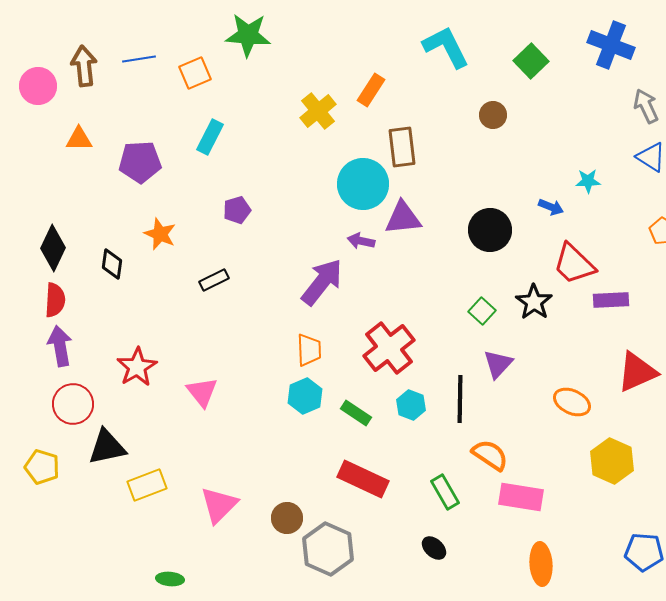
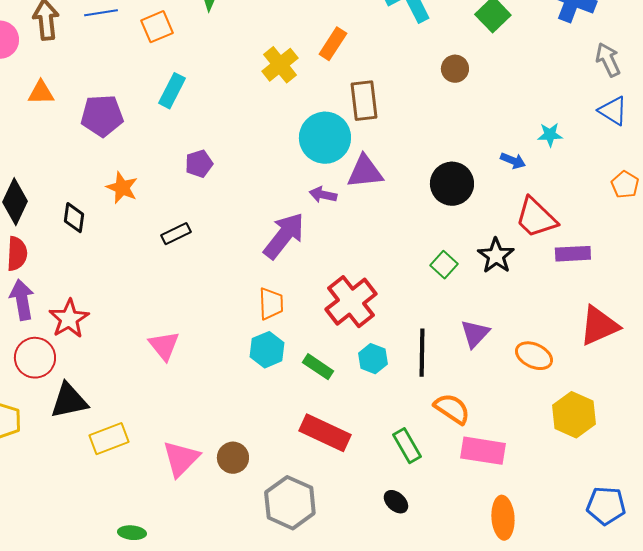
purple triangle: (498, 364) -> (475, 334), moved
red star: (137, 367) -> (69, 319), moved
brown circle: (287, 518) -> (233, 458), moved

